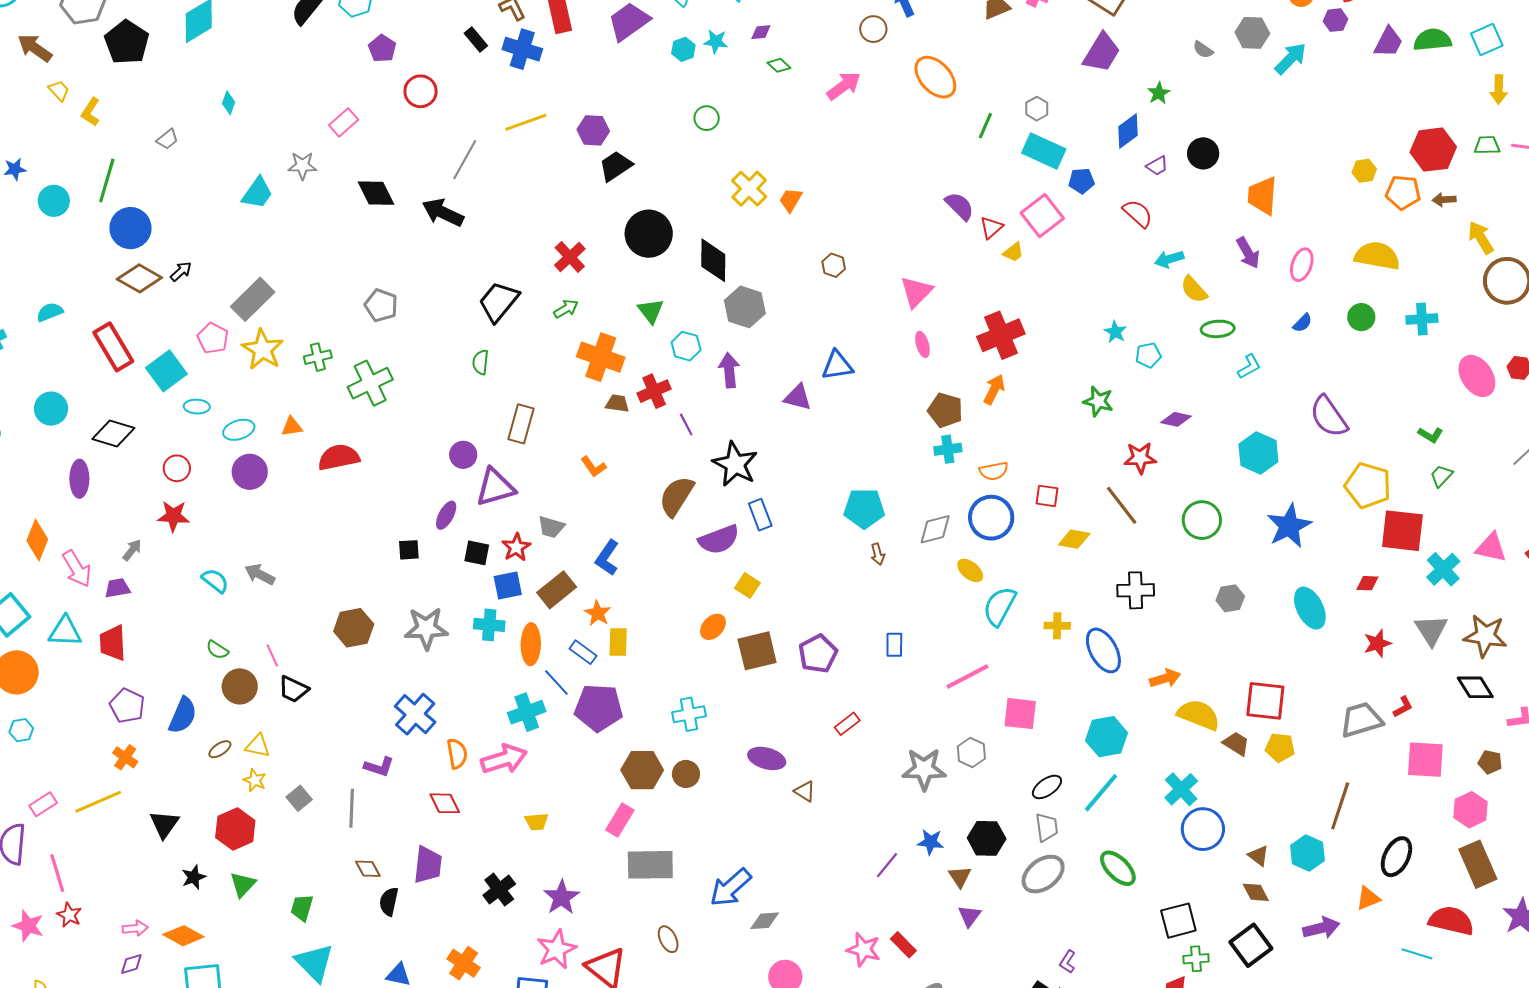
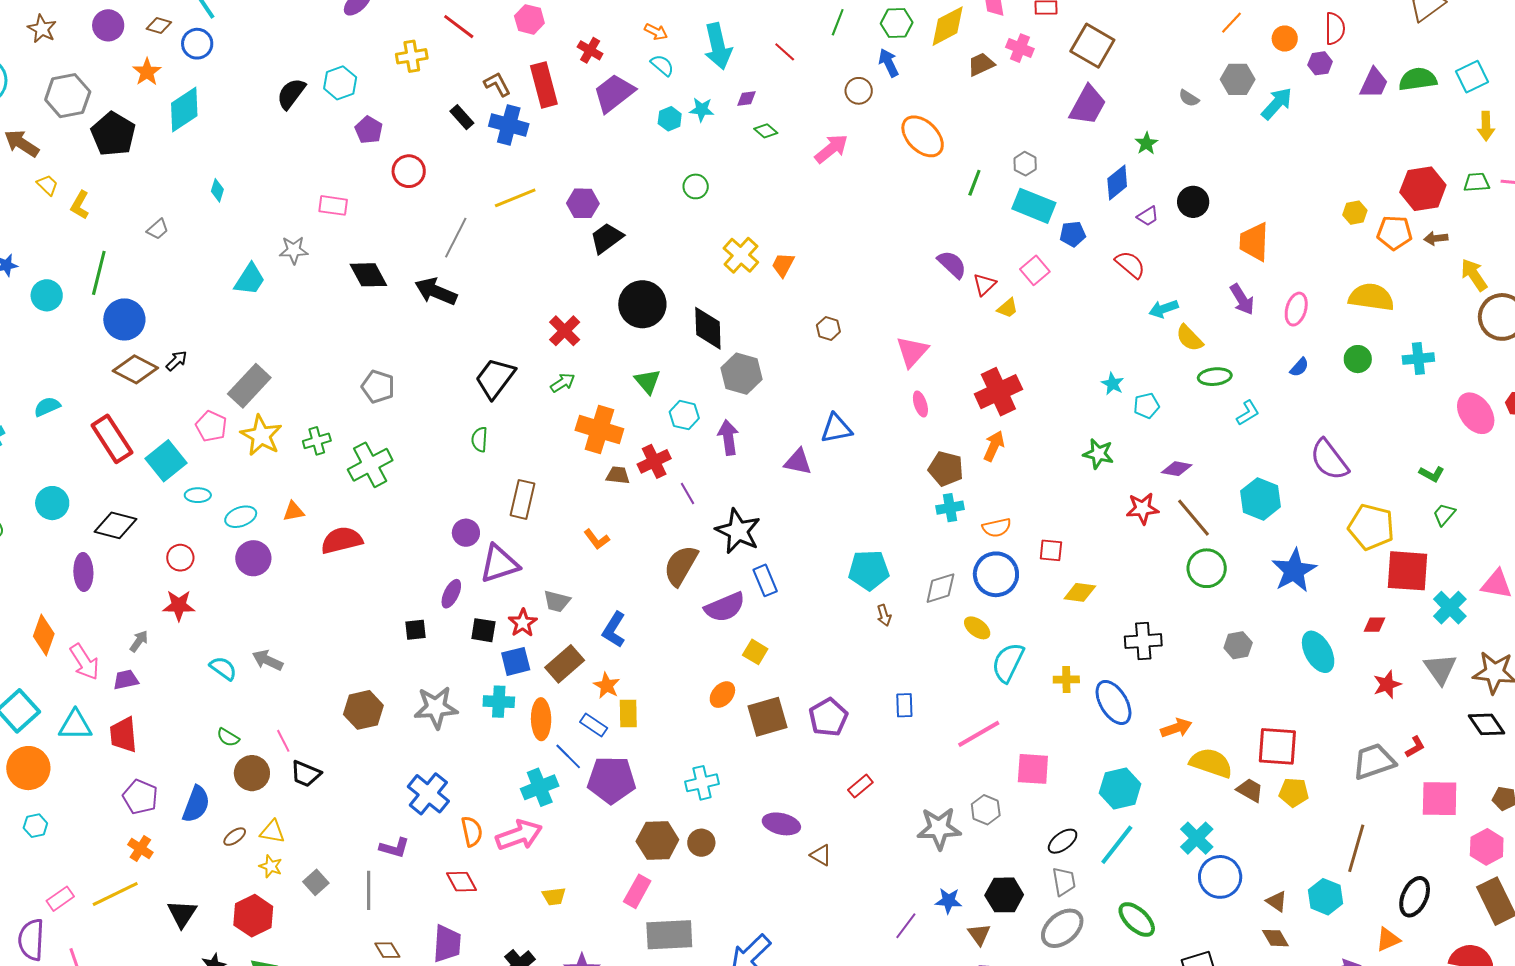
pink rectangle: (344, 122) -> (333, 205), turned 52
pink square: (1042, 216) -> (1035, 270), size x0.7
brown line: (1122, 505) -> (1194, 518), moved

